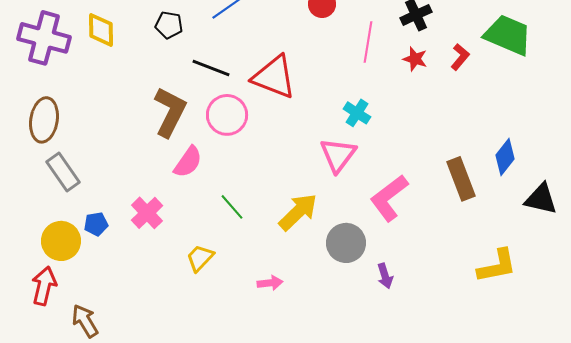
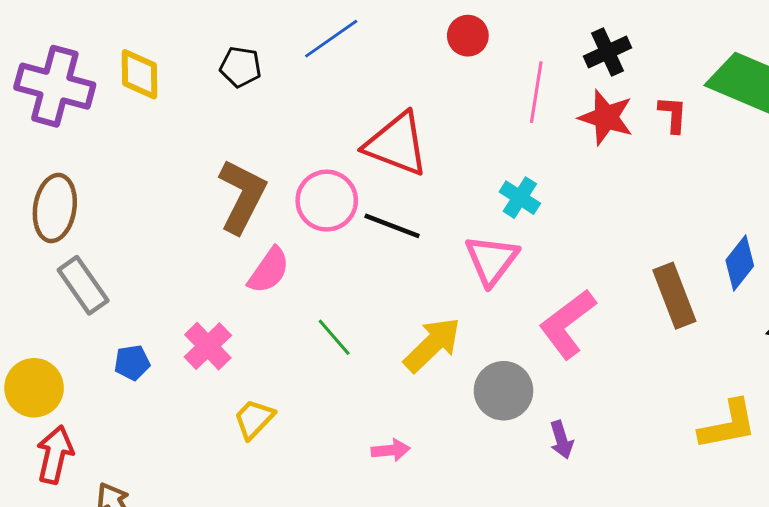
red L-shape: (460, 57) -> (673, 114), turned -36
red star: (415, 59) -> (606, 117), size x1.5
black line: (211, 68) -> (392, 226), moved
yellow circle: (61, 241) -> (34, 388), moved
yellow trapezoid: (200, 258) -> (254, 419), moved

